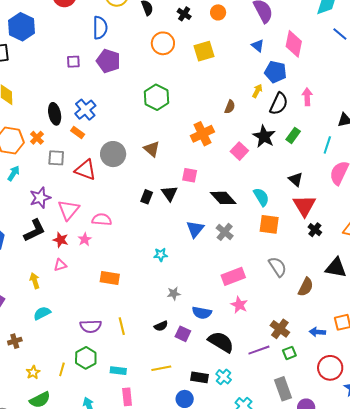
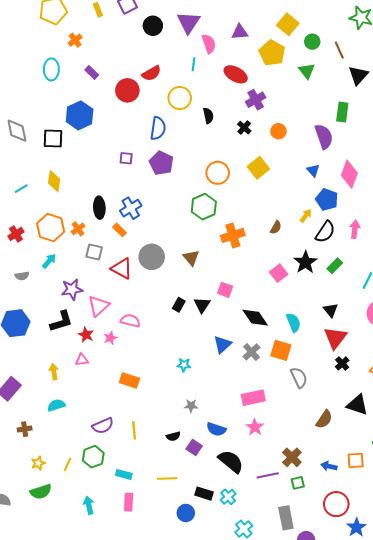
orange circle: (163, 43) -> (218, 173), moved
yellow square: (204, 51) -> (258, 168), turned -30
orange cross: (202, 134) -> (233, 235), moved
orange square: (269, 224) -> (281, 350), moved
gray semicircle: (278, 267) -> (299, 378), moved
purple semicircle: (91, 326) -> (103, 426), turned -30

